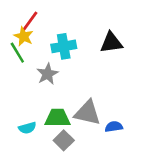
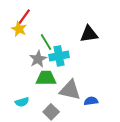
cyan cross: (64, 46) -> (59, 56), moved
green line: (17, 53) -> (46, 42), moved
green trapezoid: (57, 118) -> (46, 78), moved

